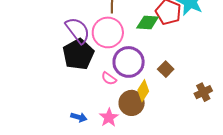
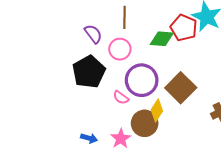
purple semicircle: (78, 30) -> (93, 34), moved, size x0.7
pink circle: (108, 32) -> (120, 49), size x0.7
brown square: (166, 69) -> (181, 88), size x1.8

